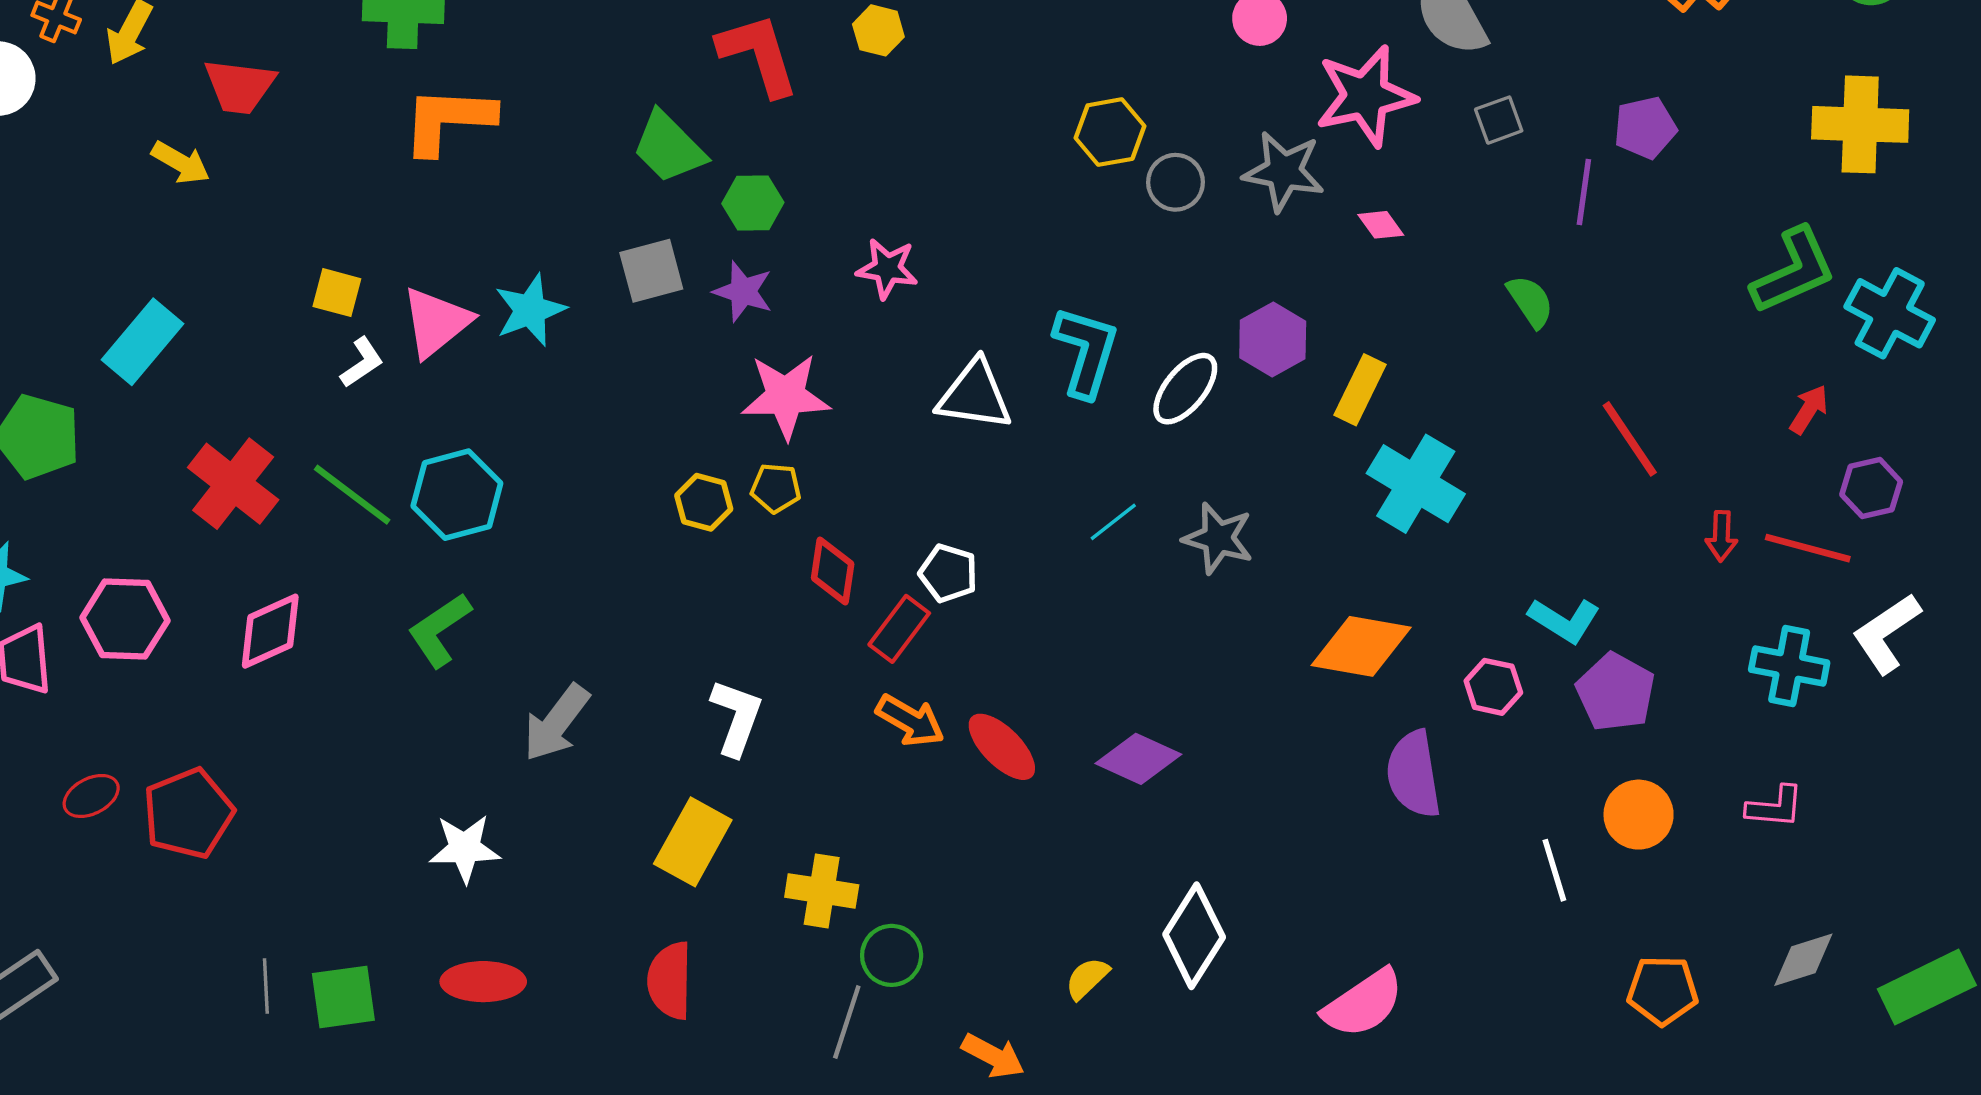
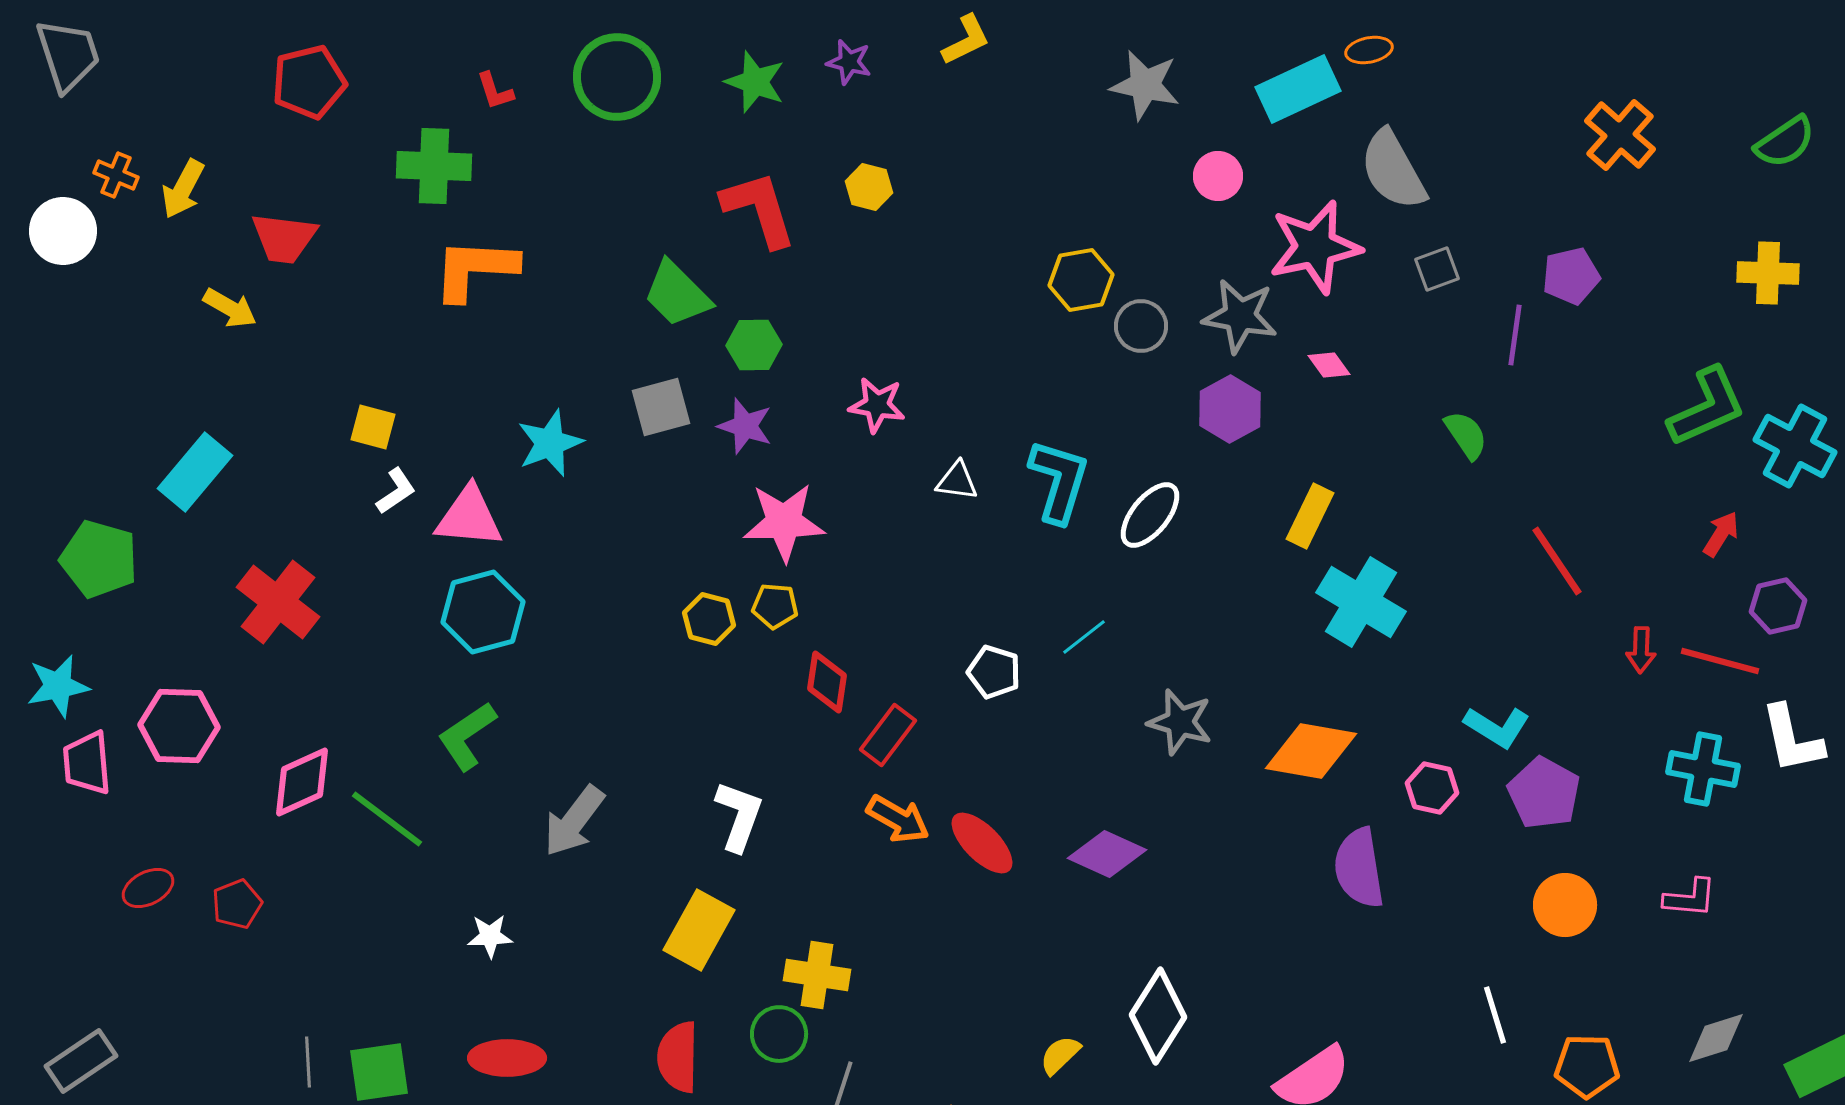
yellow cross: (1860, 124) -> (1768, 273), size x0.7
pink triangle: (436, 322) -> (469, 517), moved, turned 44
purple hexagon: (1273, 340) -> (1230, 409), moved
white triangle: (975, 395) -> (957, 481), moved, size x0.6
green line: (352, 495) -> (387, 819), moved
gray star: (1218, 538) -> (1180, 722), moved
white pentagon: (948, 573) -> (994, 672), moved
pink diamond: (270, 631) -> (302, 782), moved
white L-shape: (1886, 633) -> (1792, 739), turned -68
red pentagon: (188, 813) -> (237, 904), size x0.6
white star: (465, 848) -> (490, 936), size x0.7
white line: (1554, 870) -> (1495, 1015), moved
green circle: (892, 955) -> (779, 1034), moved

